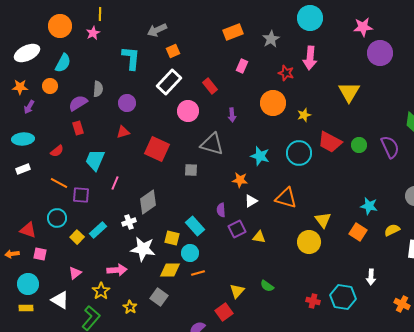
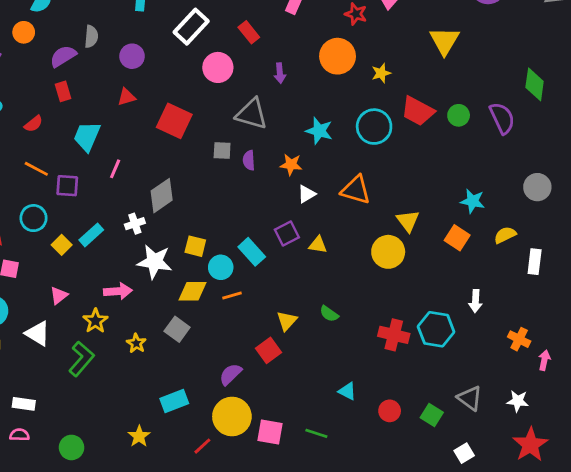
purple semicircle: (221, 210) -> (249, 160), moved
cyan rectangle: (195, 226) -> (252, 252), moved
red cross: (313, 301) -> (394, 335), size x1.5

